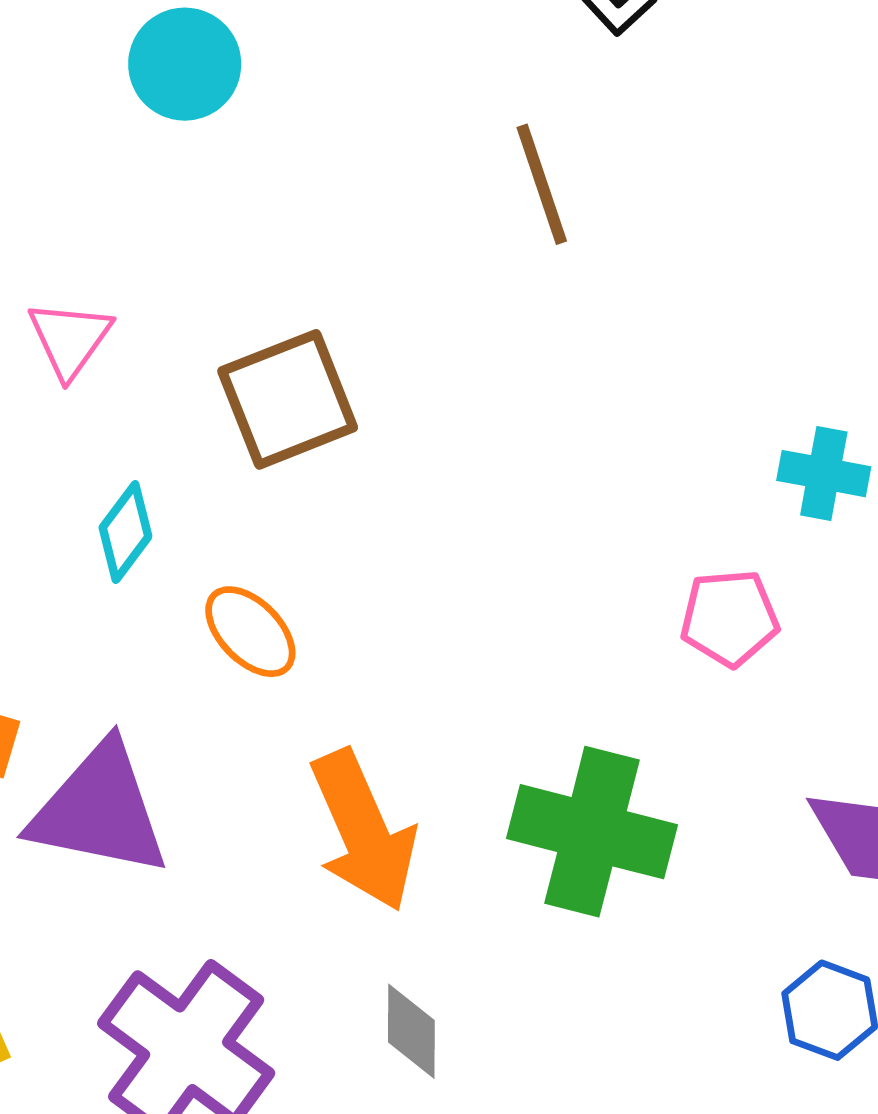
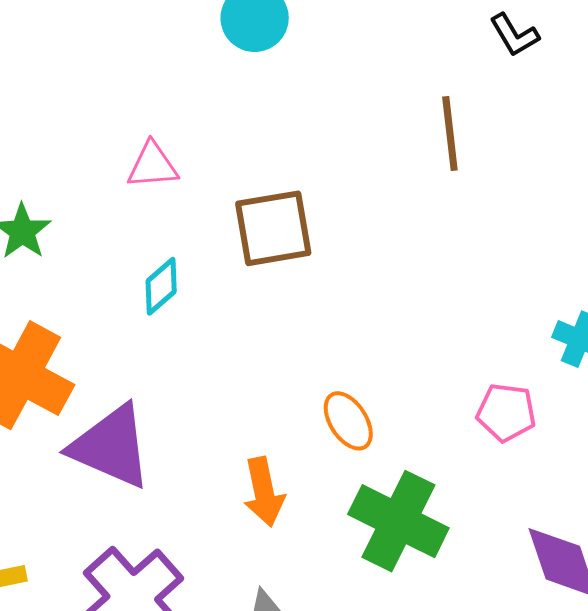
pink triangle: (70, 339) -> (153, 165), turned 38
orange ellipse: (250, 632) -> (348, 421), moved
orange arrow: (363, 831) -> (264, 492), size x0.7

